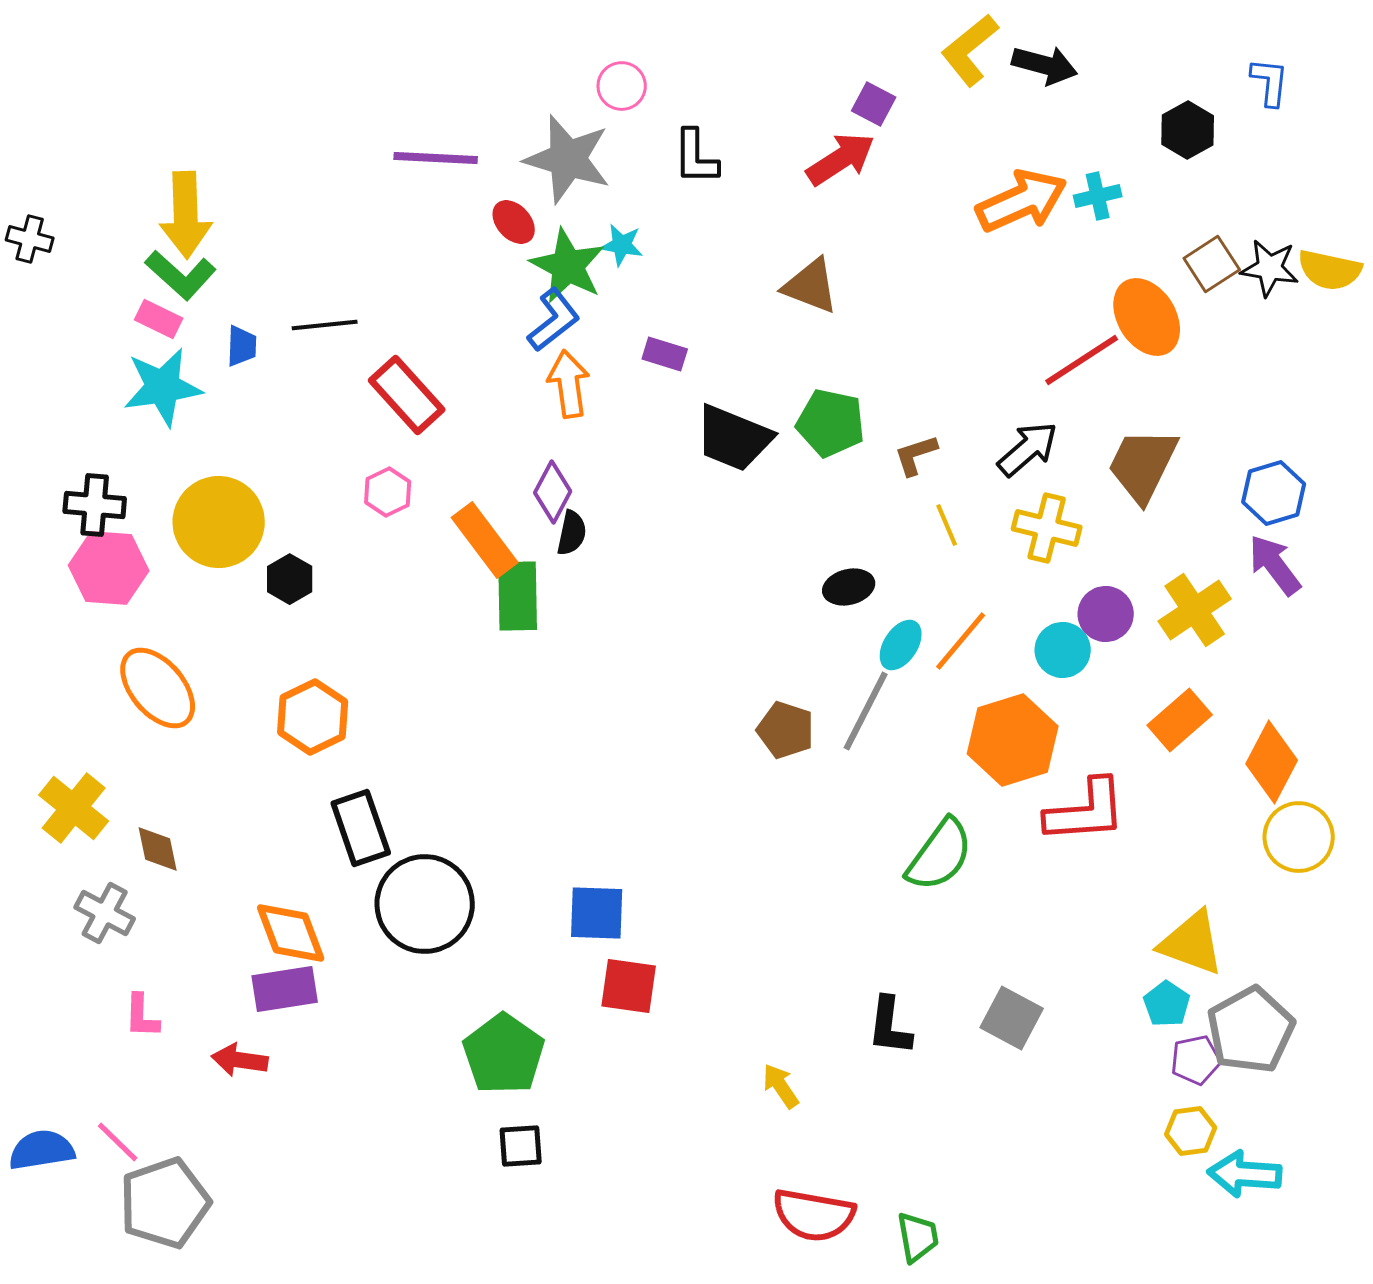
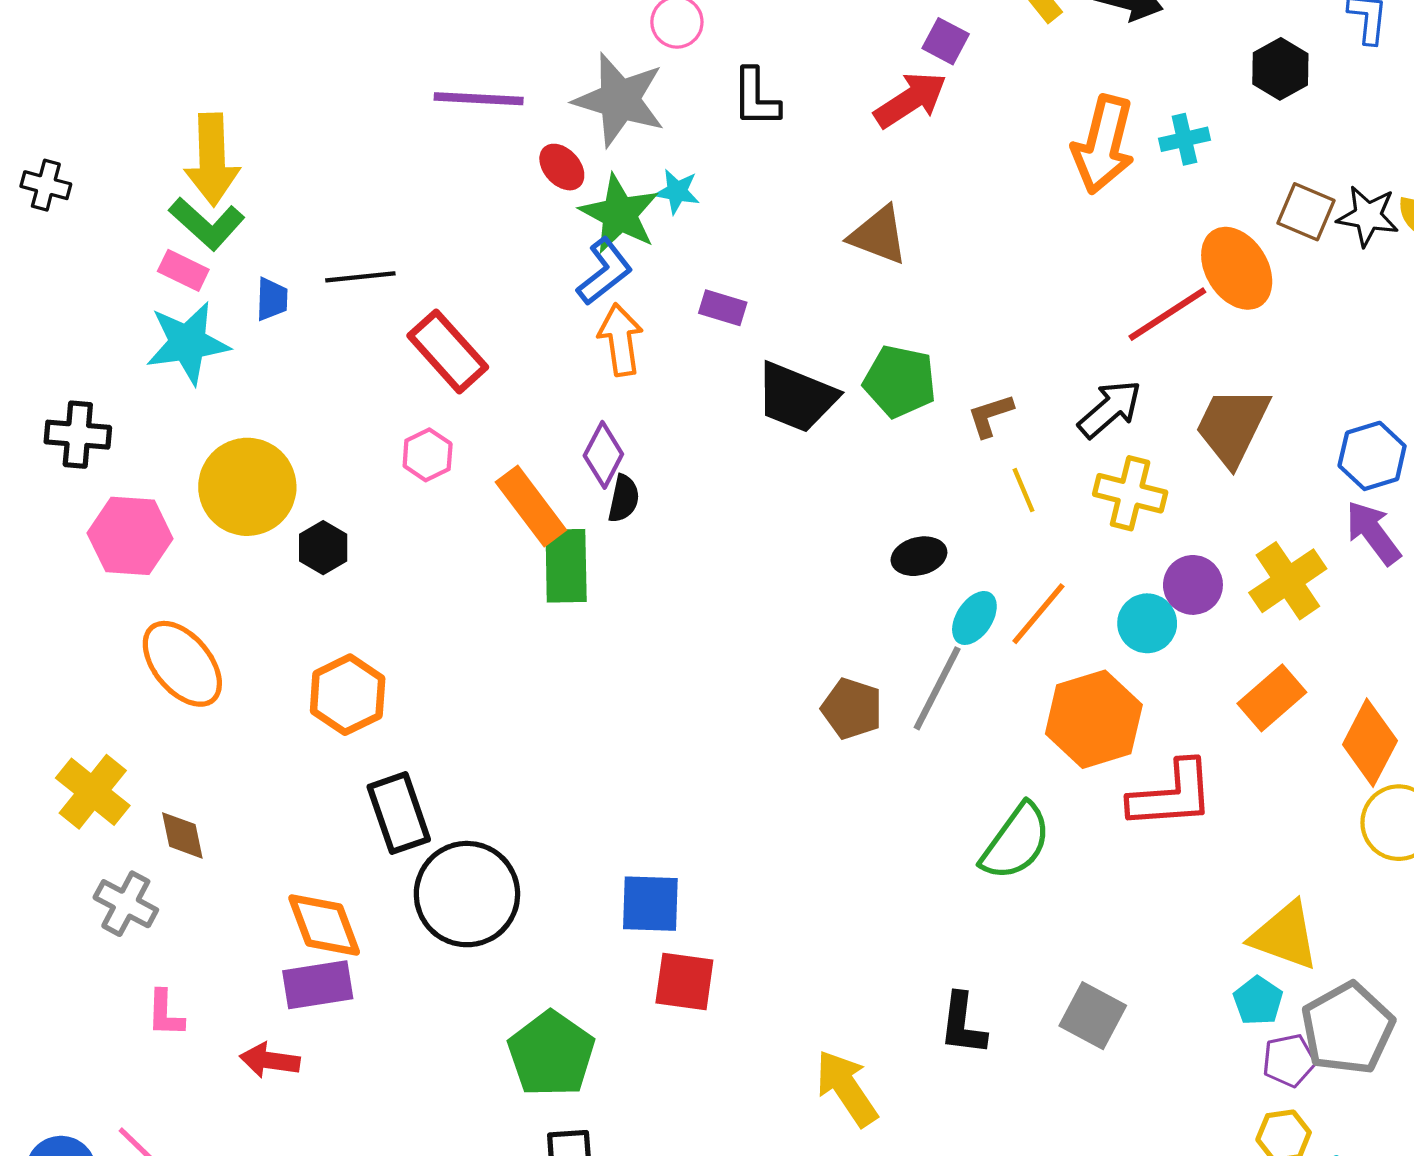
orange arrow: (1022, 201) -> (1103, 145), turned 128
brown square: (1212, 264) -> (1306, 212), turned -34
black cross: (95, 505) -> (78, 435), moved
yellow arrow: (781, 1086) -> (846, 1088), size x1.6

